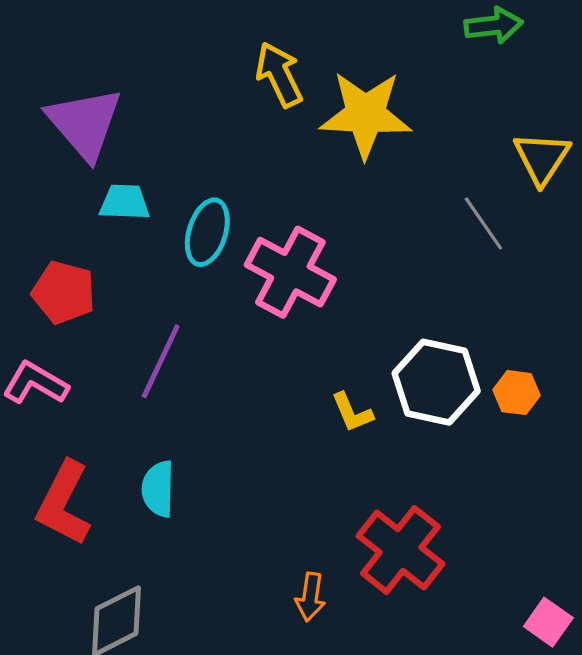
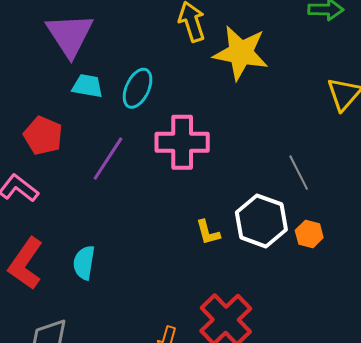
gray line: (483, 224) -> (299, 173), moved
cyan ellipse: (207, 232) -> (138, 88), moved
pink cross: (290, 272) -> (182, 142), turned -36
purple line: (161, 361) -> (108, 159), moved

